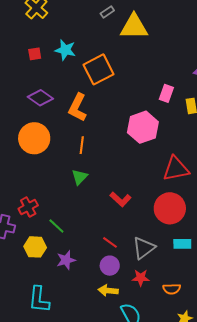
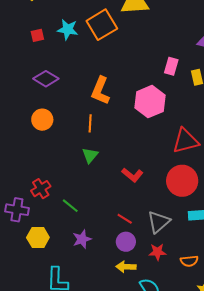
orange square: (98, 69) -> (102, 25), moved
orange L-shape: (78, 107) -> (100, 91), moved
orange circle: (34, 138) -> (42, 120), size x0.7
yellow hexagon: (35, 247) -> (38, 238), moved

